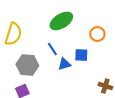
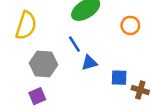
blue square: (81, 55) -> (119, 78), moved

